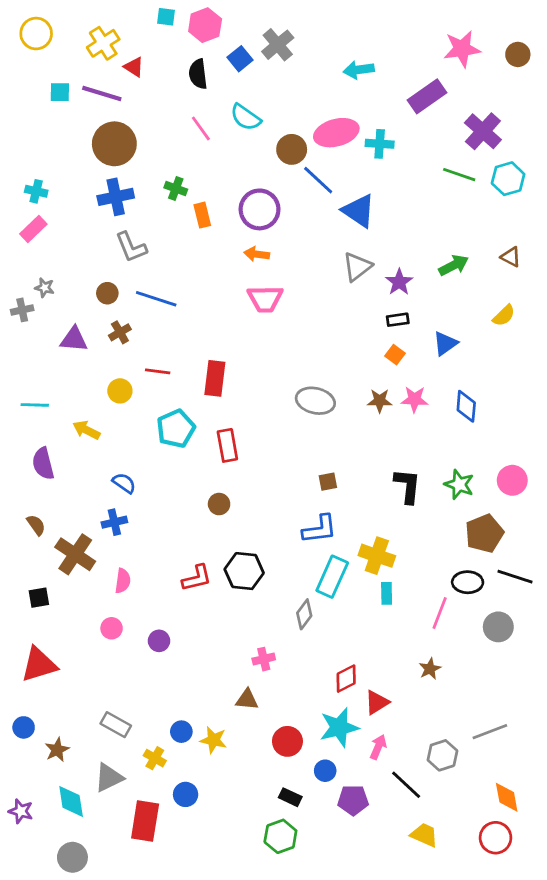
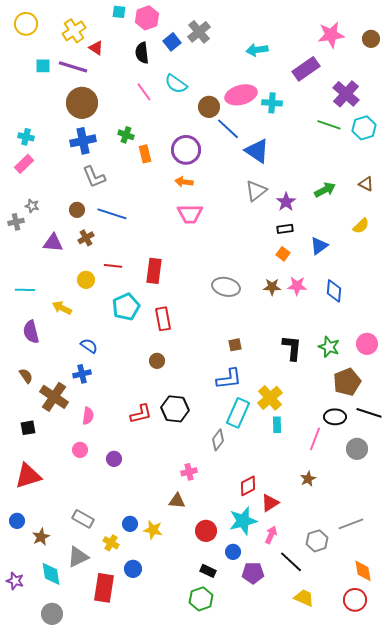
yellow cross: (377, 556) -> (270, 398), turned 30

